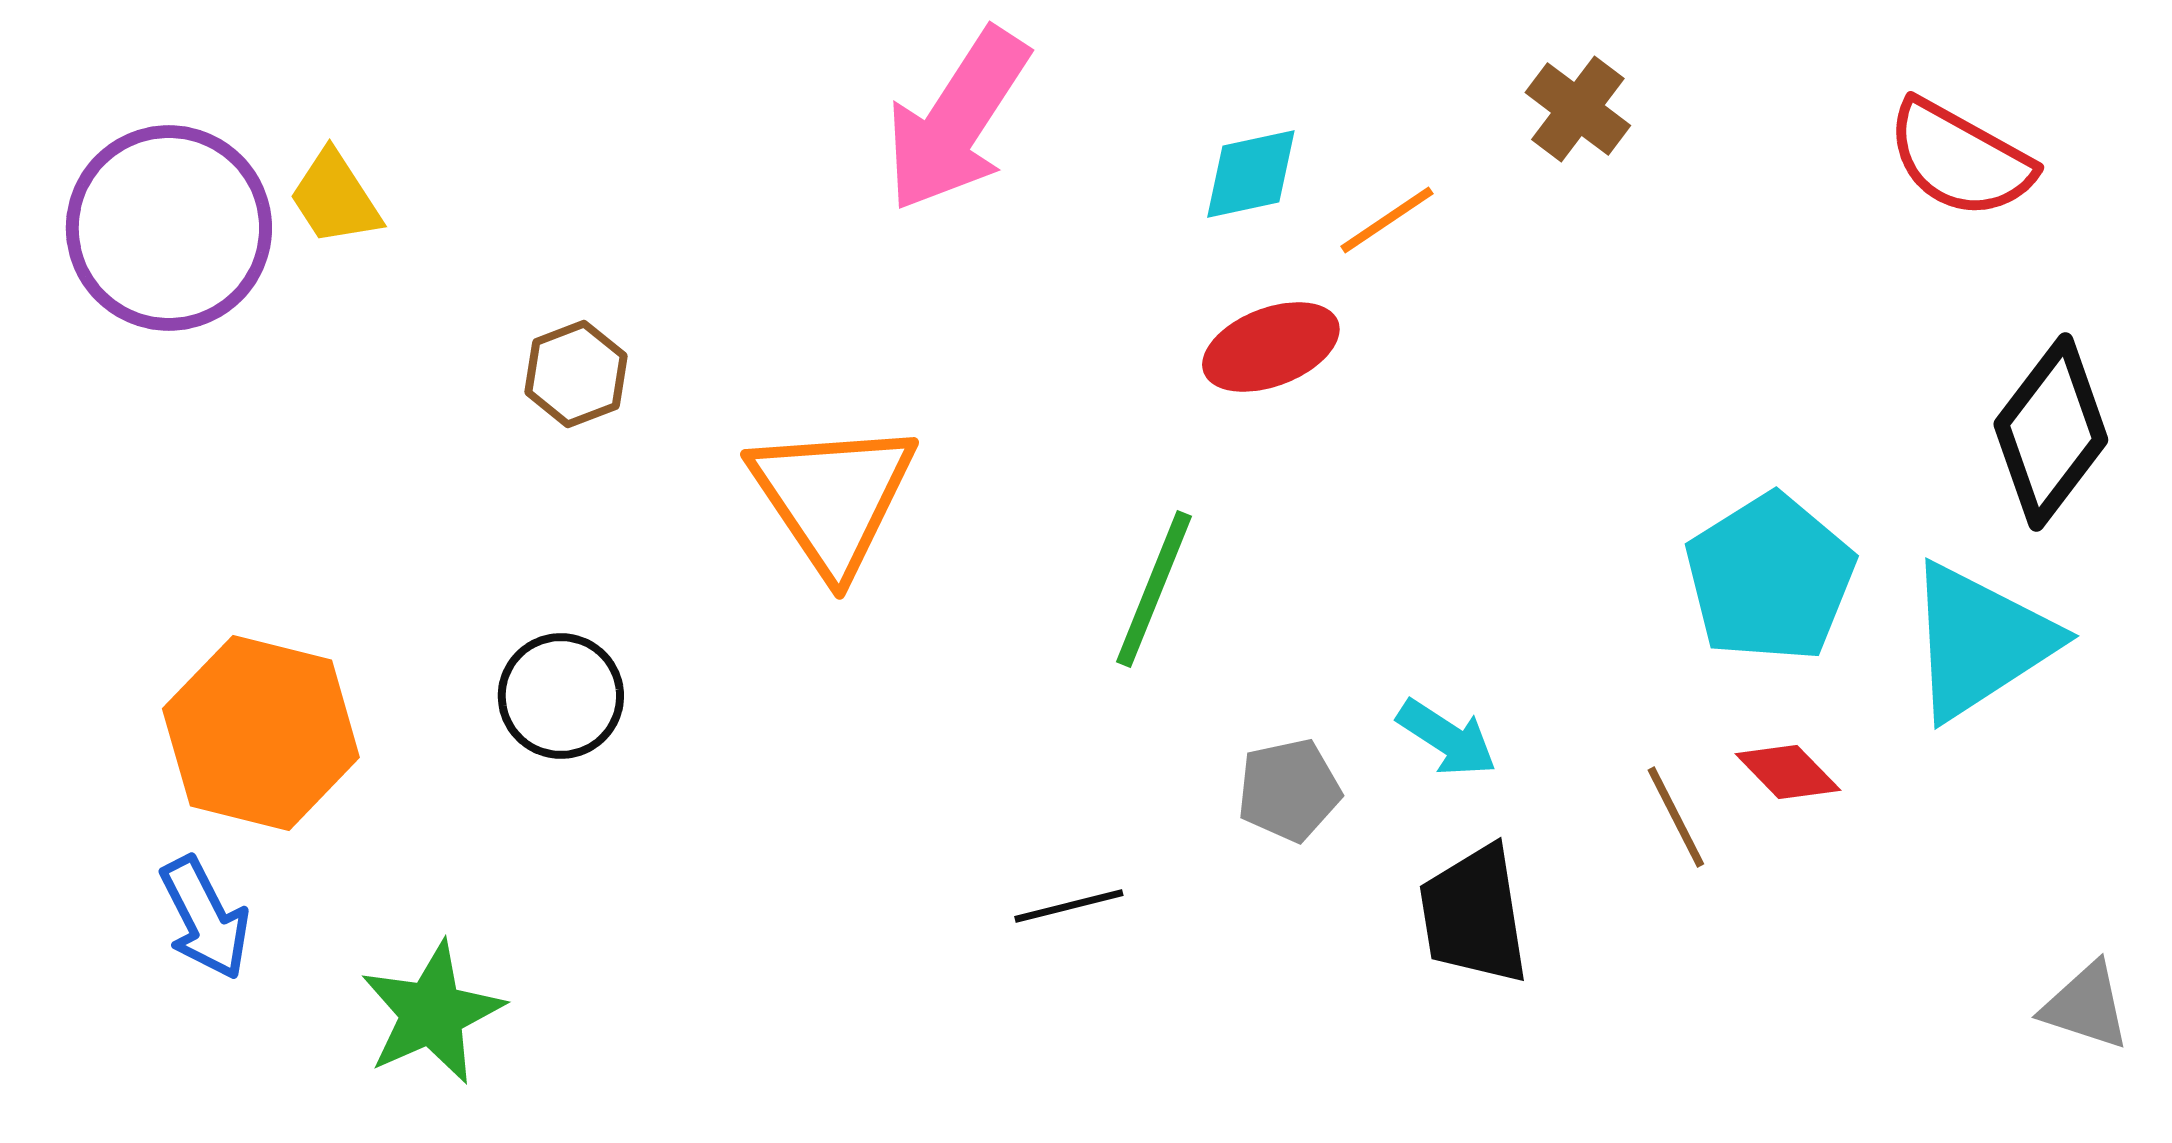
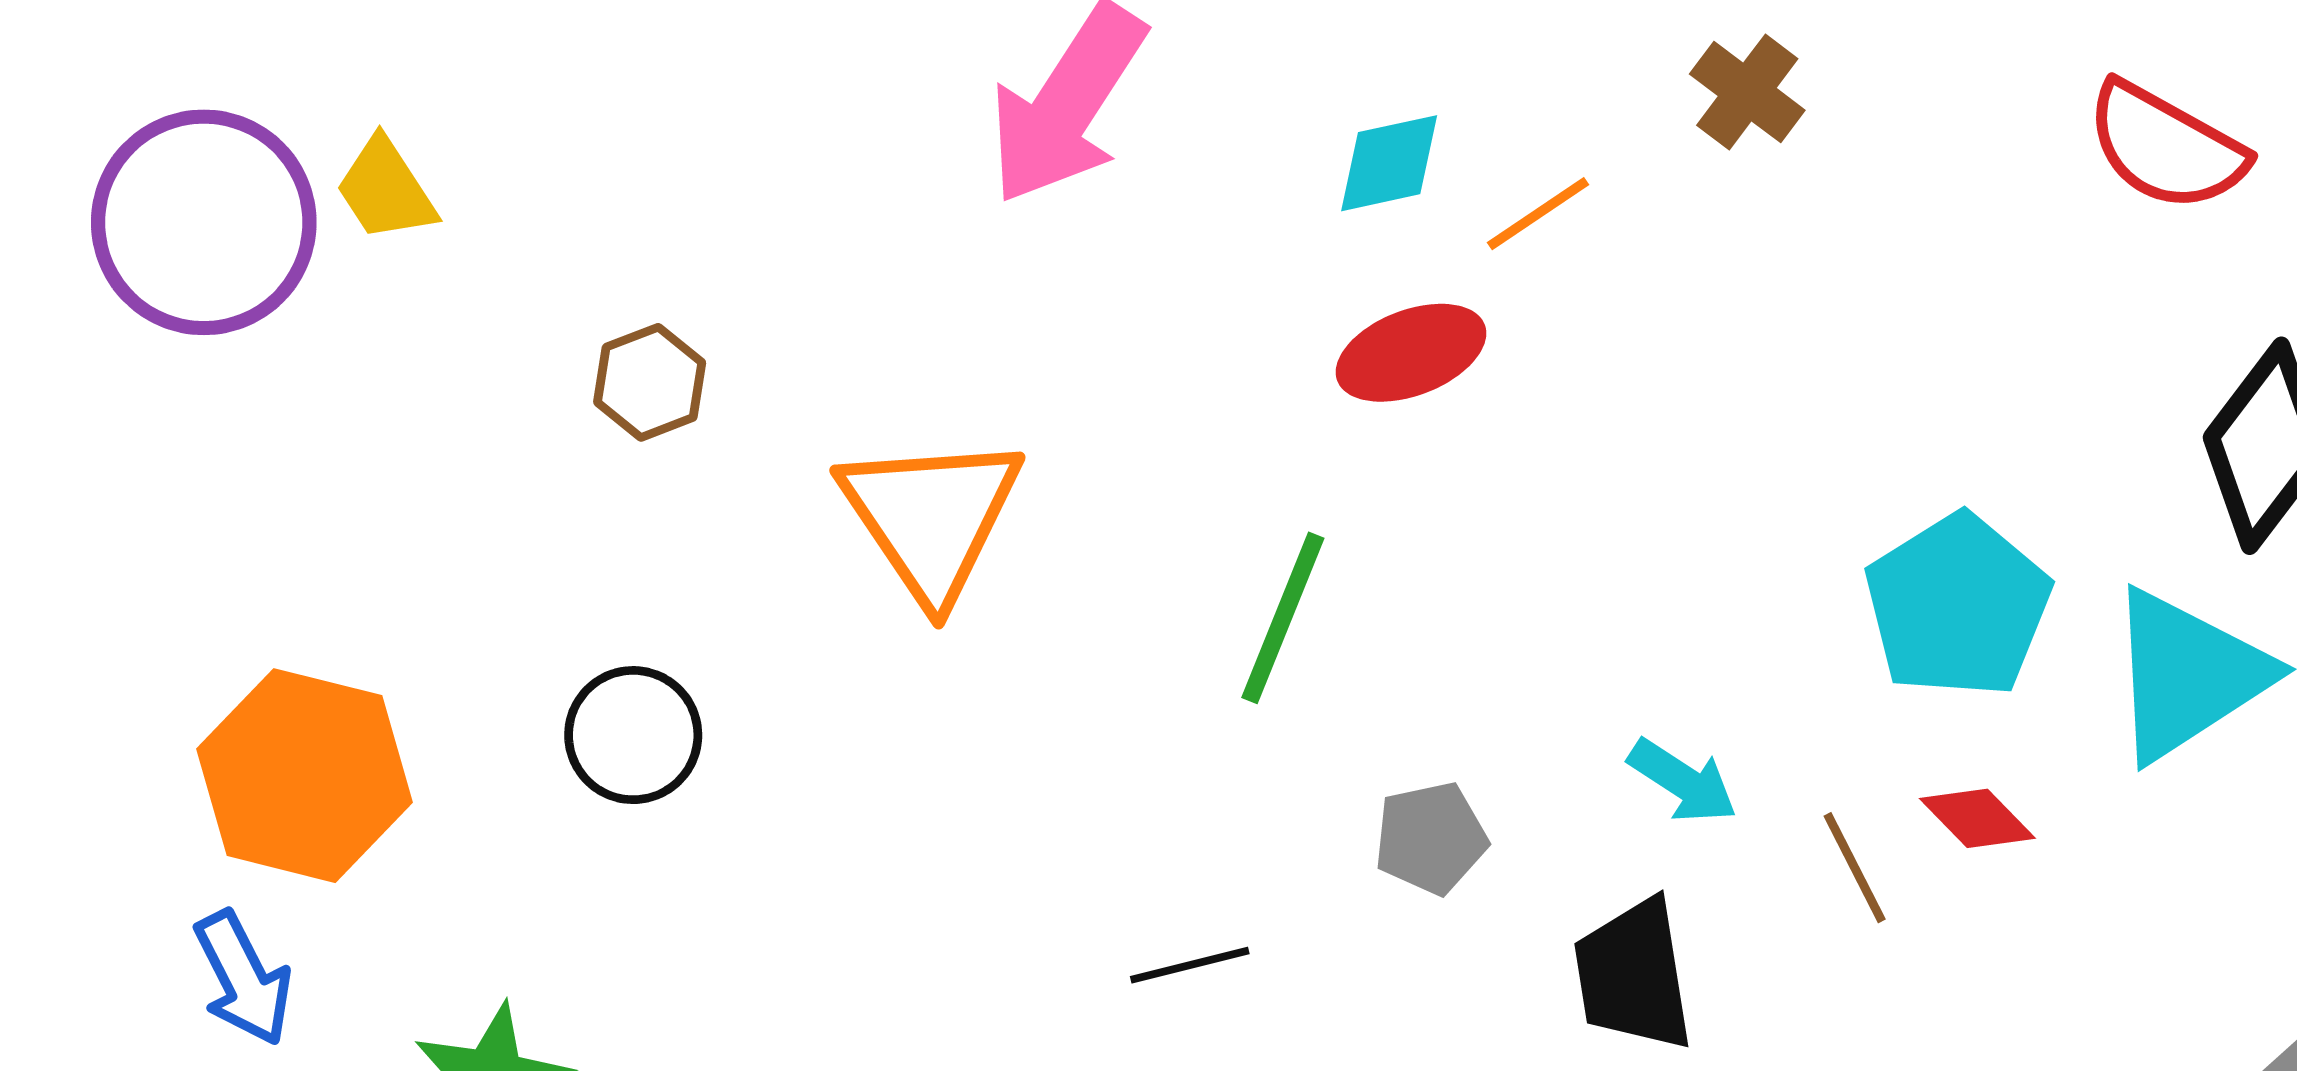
cyan arrow: (1447, 738) -> (1683, 781), moved

